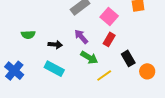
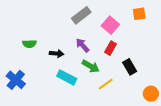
cyan rectangle: (54, 69) -> (67, 77), moved
orange circle: (147, 71) -> (151, 94), moved

